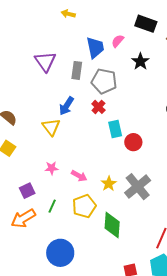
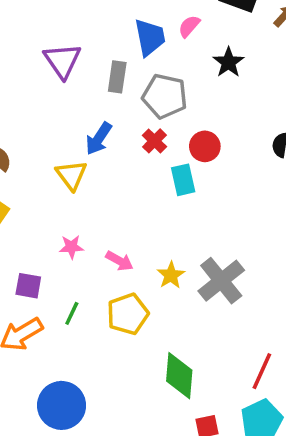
red circle: (133, 142) -> (205, 146), moved
purple square: (27, 191) -> (28, 286), turned 35
green diamond: (112, 225) -> (179, 376), moved
blue circle: (60, 253) -> (62, 405), moved

